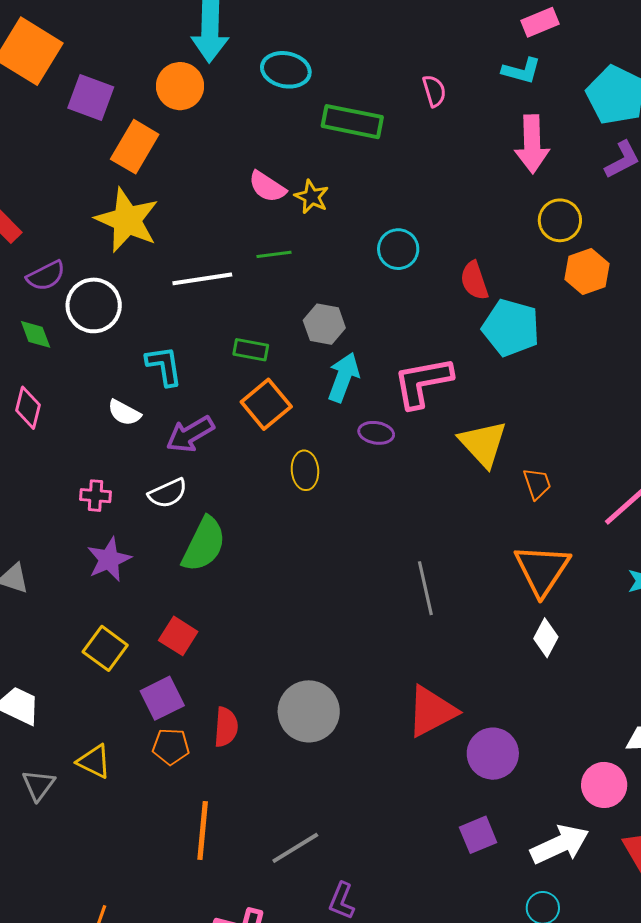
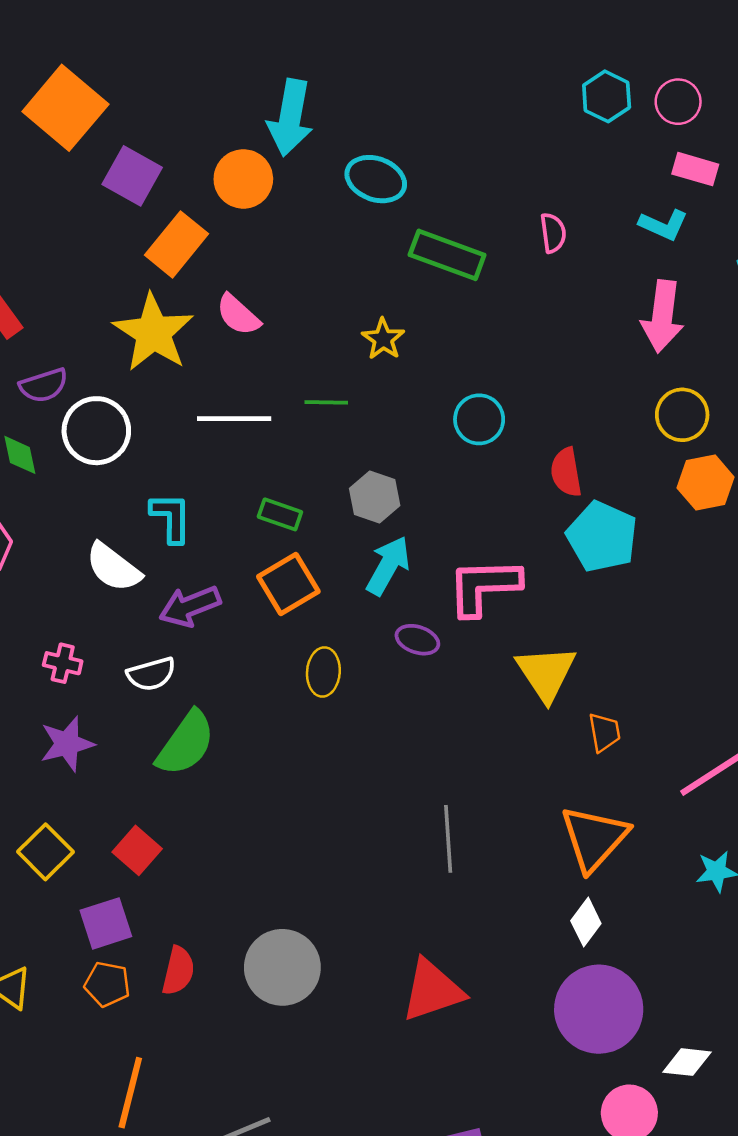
pink rectangle: (540, 22) -> (695, 169), turned 30
pink semicircle: (267, 187) -> (238, 315), moved
white semicircle: (124, 413) -> (113, 567), size x1.4
purple circle: (493, 754) -> (599, 1009), moved, size x1.4

